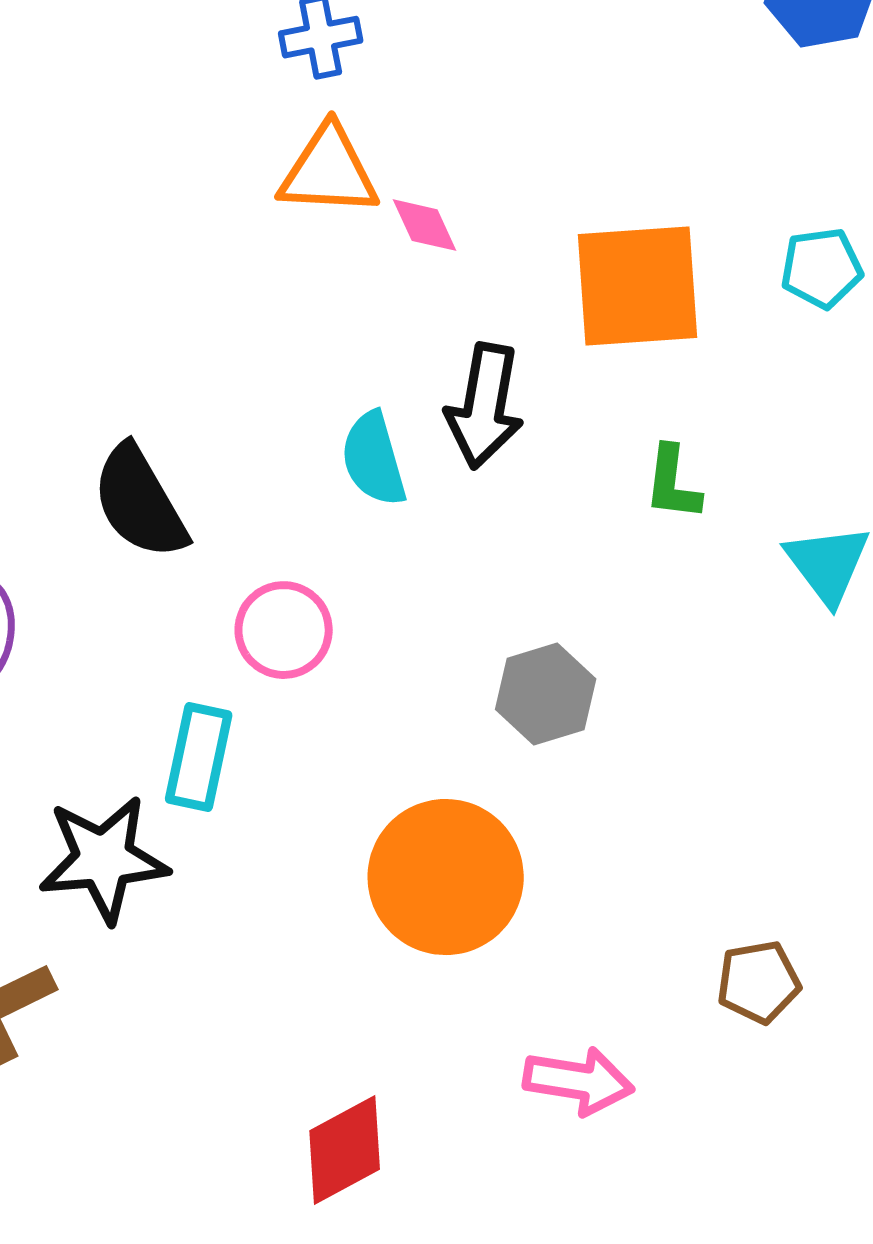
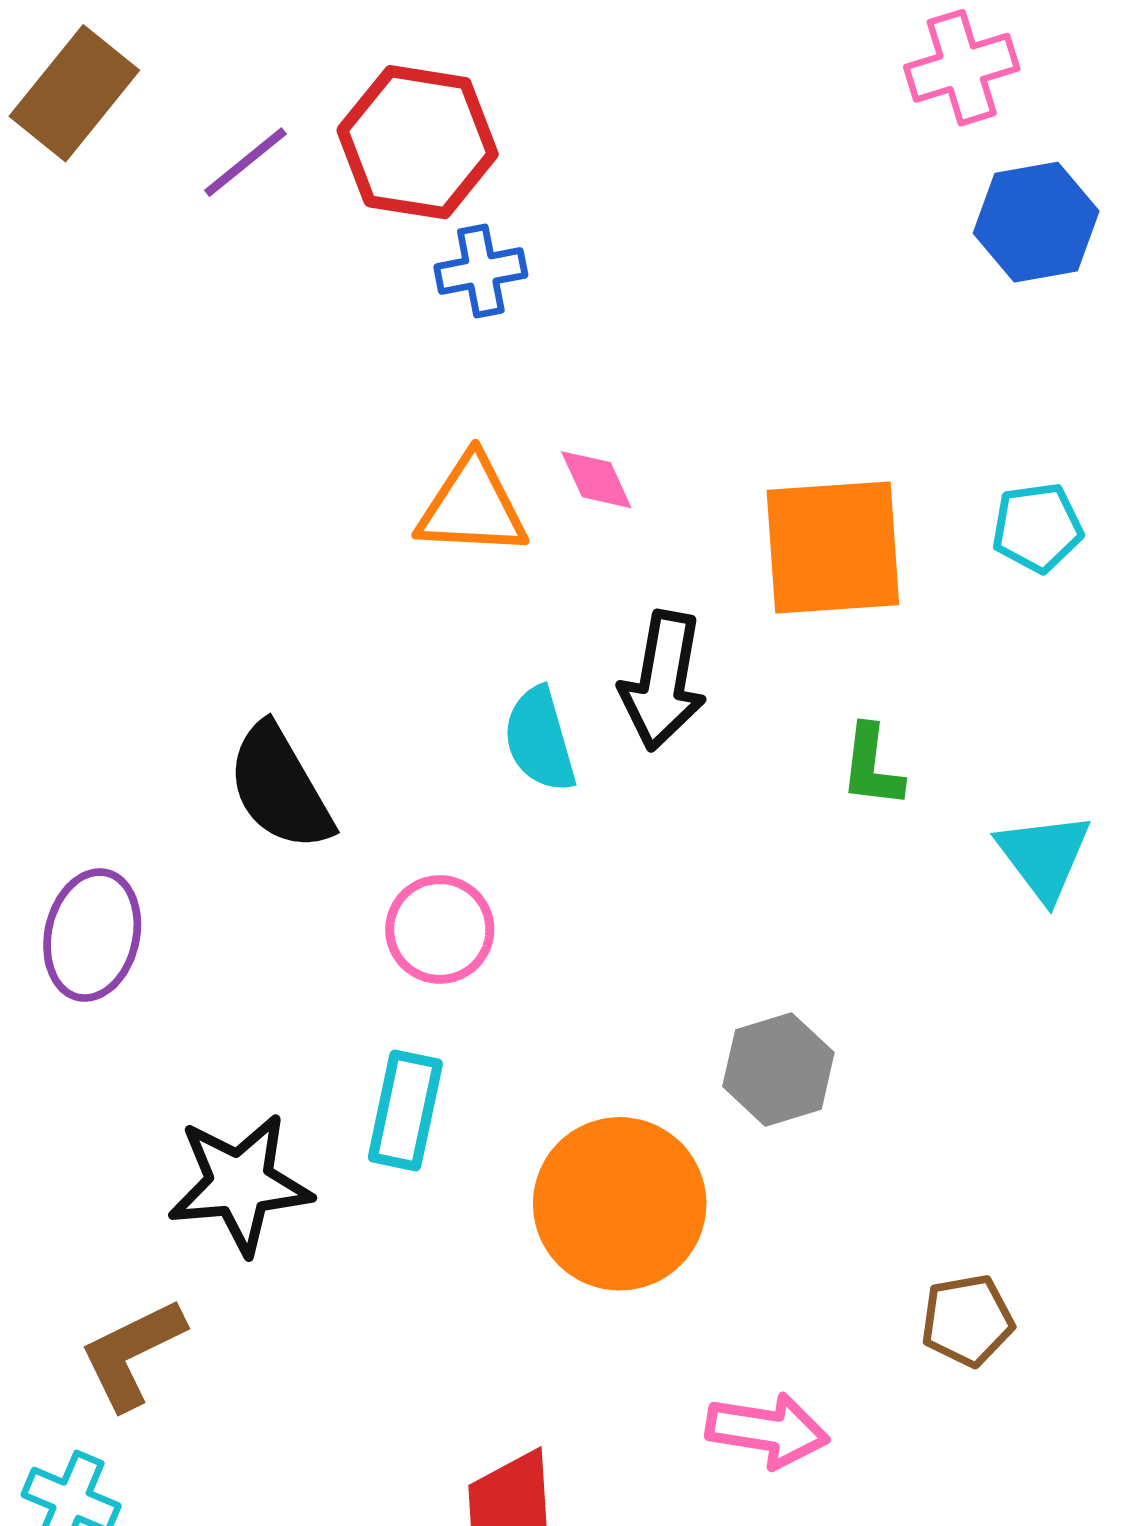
orange triangle: (329, 171) -> (472, 506), moved
gray hexagon: (546, 694) -> (778, 1069), moved
cyan rectangle: (199, 757) -> (405, 1110), moved

